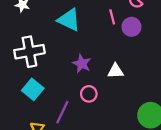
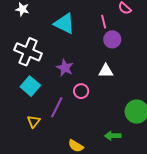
purple circle: (131, 27) -> (112, 39), moved
white cross: (29, 52) -> (28, 52), turned 32
purple star: (82, 64) -> (65, 68), moved

